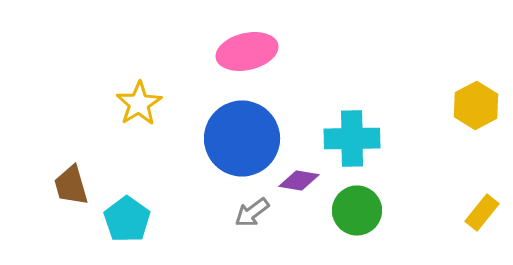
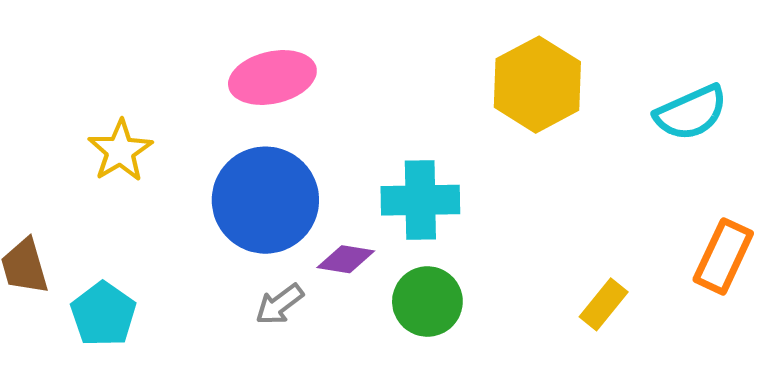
yellow hexagon: (476, 105) -> (537, 85), moved, size x1.4

